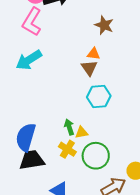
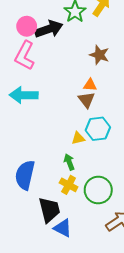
cyan arrow: (29, 60) -> (24, 95), turned 36
yellow triangle: (82, 132) -> (78, 138), moved
black trapezoid: (32, 160) -> (49, 210), moved, turned 88

